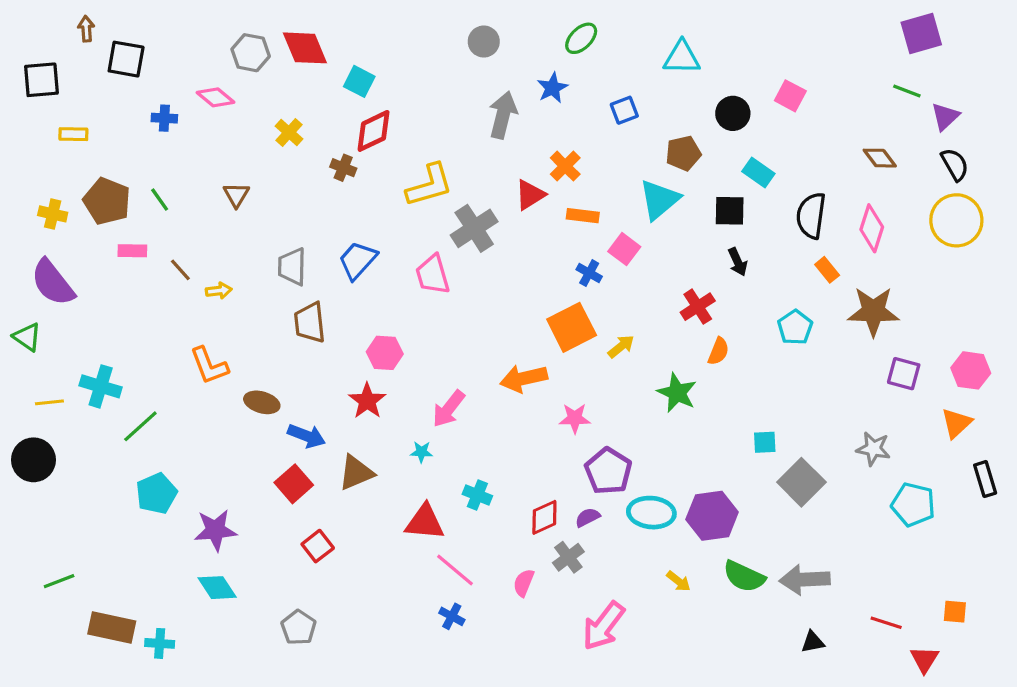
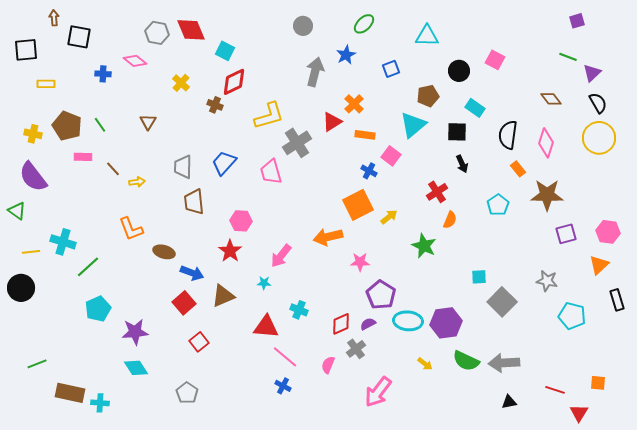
purple square: (921, 34) -> (577, 21), size x0.6
purple square: (904, 374) -> (566, 234), turned -30

